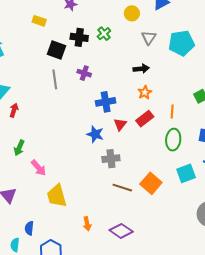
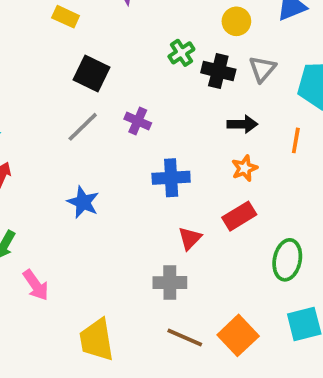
black cross: (79, 37) -> (218, 71), moved
gray line: (55, 79) -> (83, 127), turned 48
orange line: (172, 112) -> (296, 140), moved
red triangle: (120, 124) -> (190, 238), moved
blue star: (95, 134) -> (83, 202), moved
yellow trapezoid: (57, 196) -> (97, 340), moved

